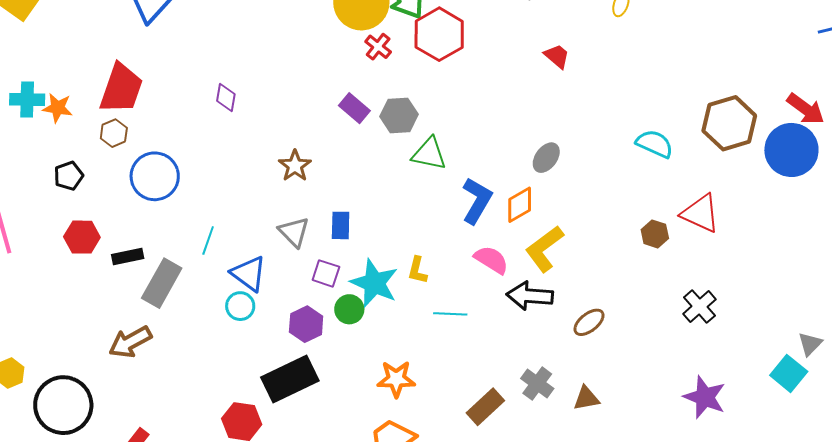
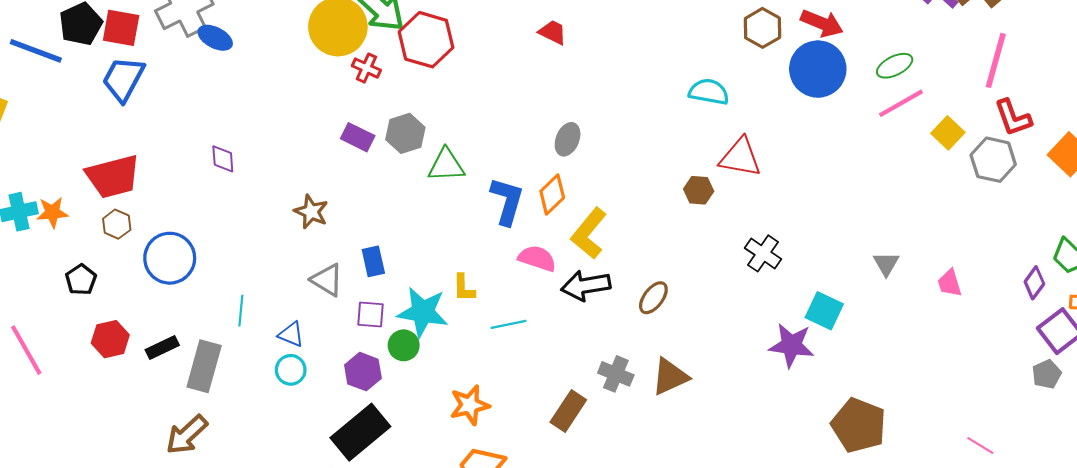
red trapezoid: (121, 89) -> (113, 176), turned 70
brown hexagon: (729, 123) -> (762, 28), moved, size x0.7
cyan semicircle: (655, 144) -> (709, 92), moved
blue triangle: (249, 274) -> (291, 334), size x0.7
cyan square: (789, 373) -> (824, 311), moved
brown triangle: (586, 398) -> (670, 377), size x1.4

